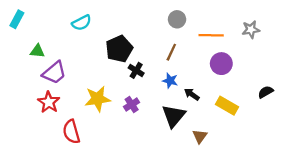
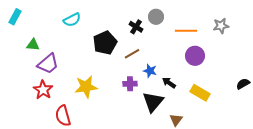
brown line: (171, 52) -> (132, 54), moved, turned 35
black cross: (136, 70) -> (136, 27), moved
black semicircle: (266, 92) -> (243, 84), moved
purple cross: (132, 104) -> (130, 84), moved, turned 32

